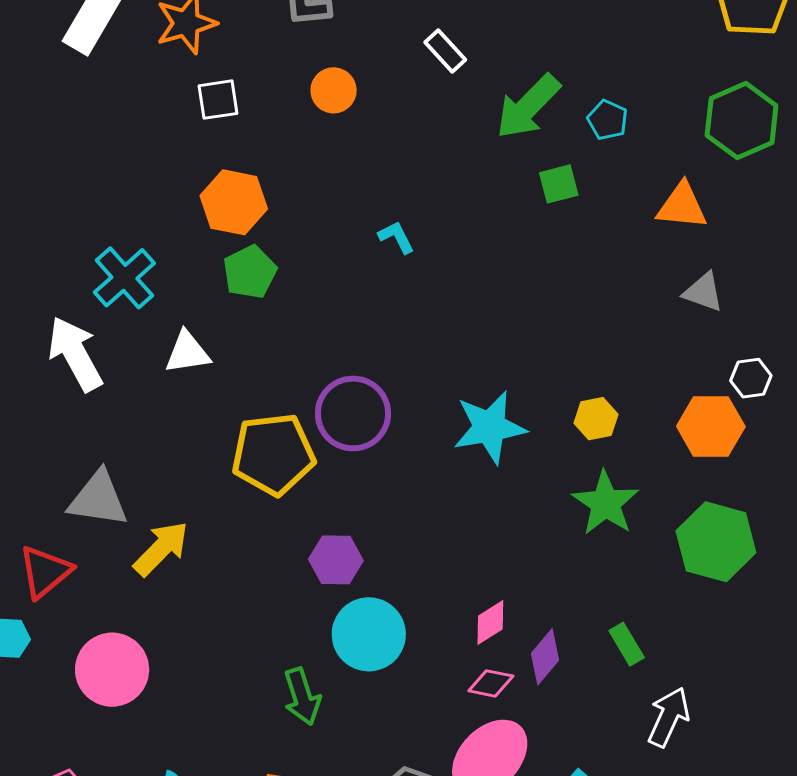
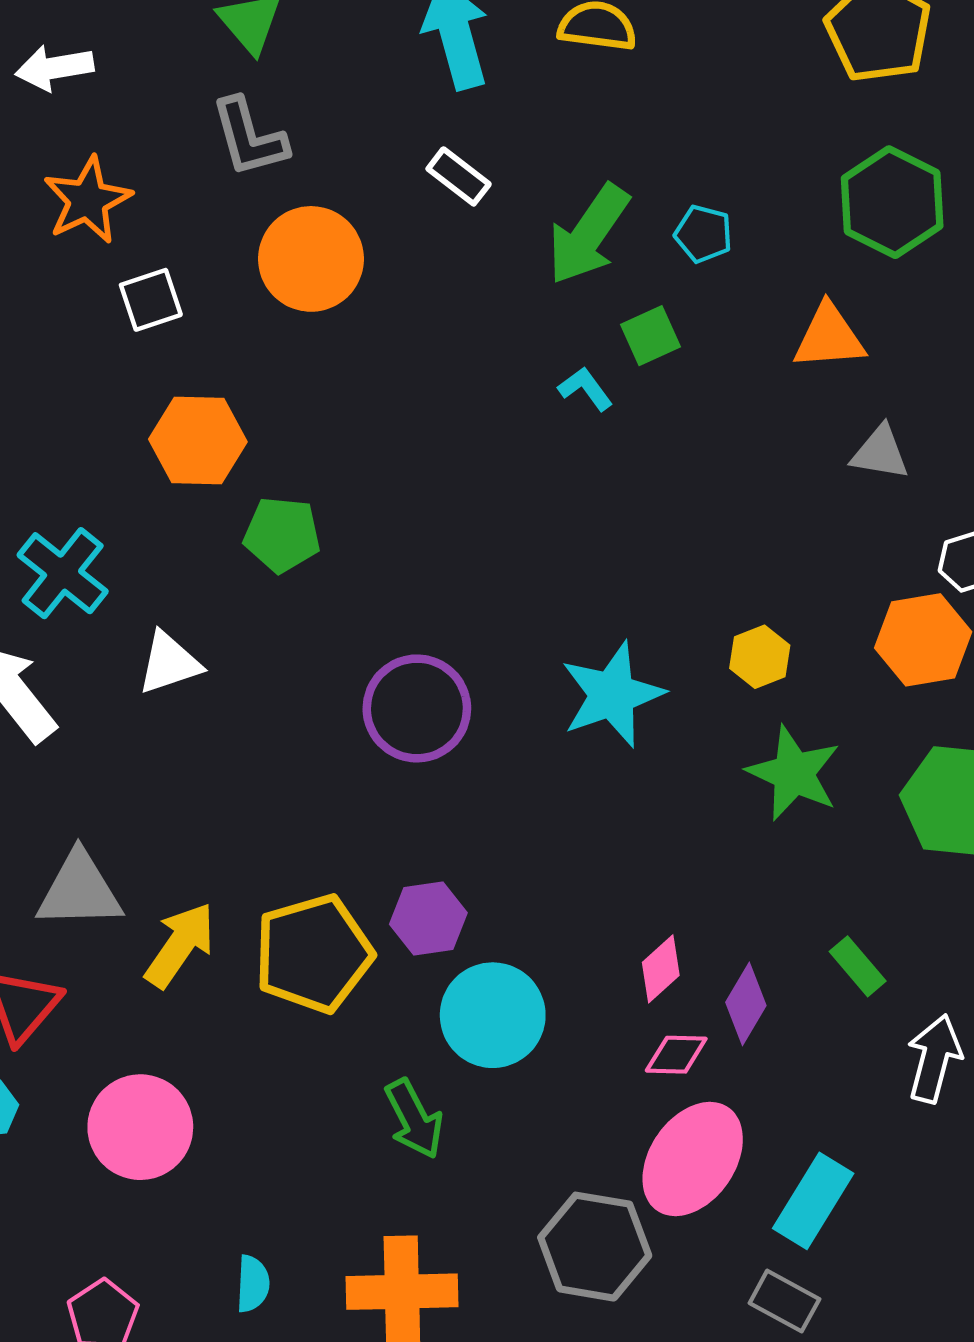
orange circle: (334, 90) -> (311, 259), size x1.6
cyan L-shape: (396, 237) -> (585, 389), moved
green pentagon: (250, 272) -> (282, 535), moved, turned -30
yellow pentagon: (273, 454) -> (313, 954), moved

